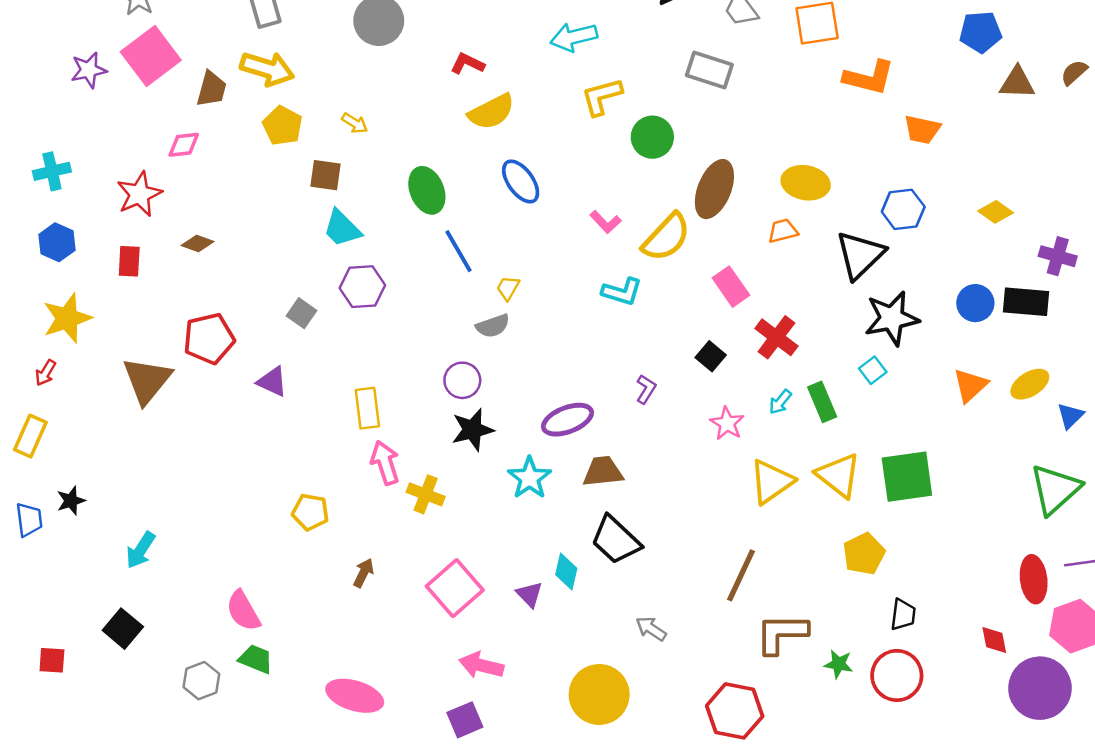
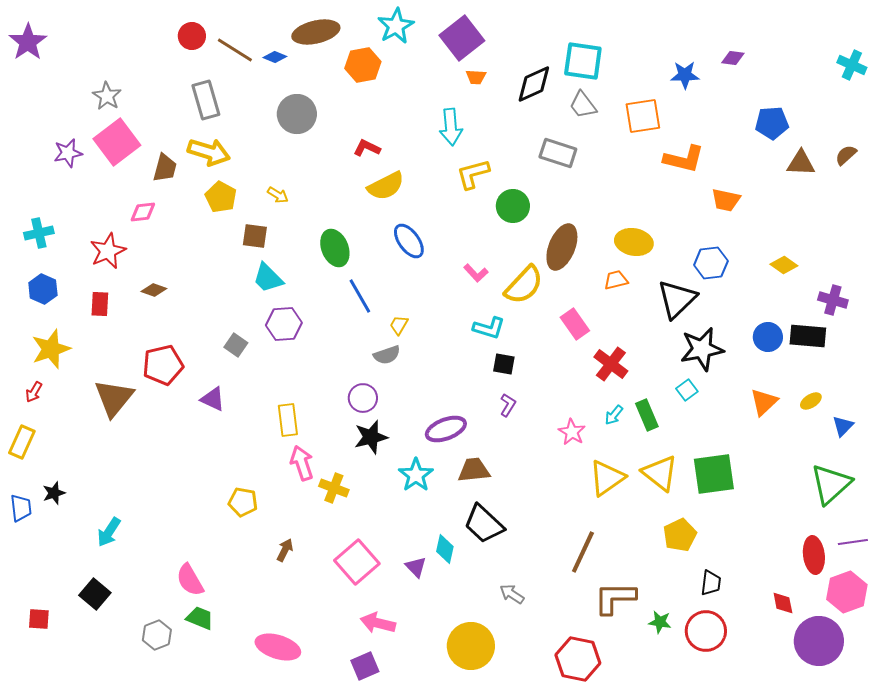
cyan arrow: (574, 37) -> (451, 127), turned -81
black square: (711, 356) -> (504, 364), moved, turned -30
yellow ellipse: (1030, 384) -> (811, 401), size x0.7

